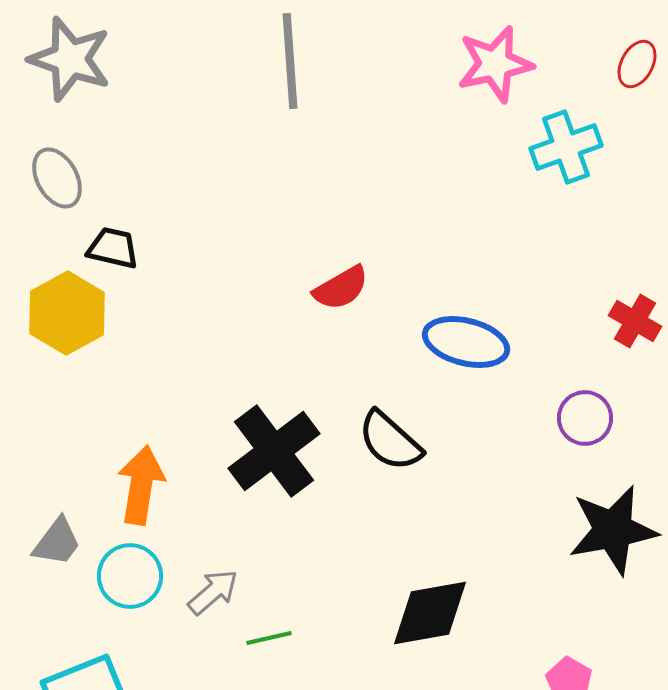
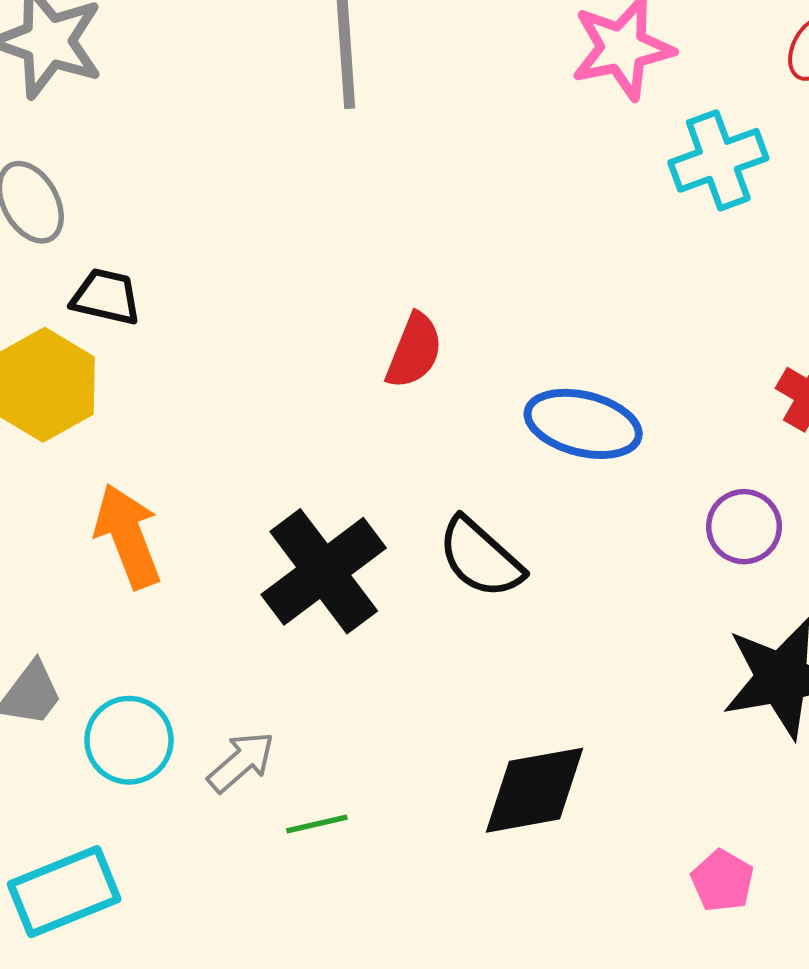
red semicircle: (341, 288) -> (414, 351), turned -38
orange arrow: (141, 485) -> (128, 536), moved, turned -30

